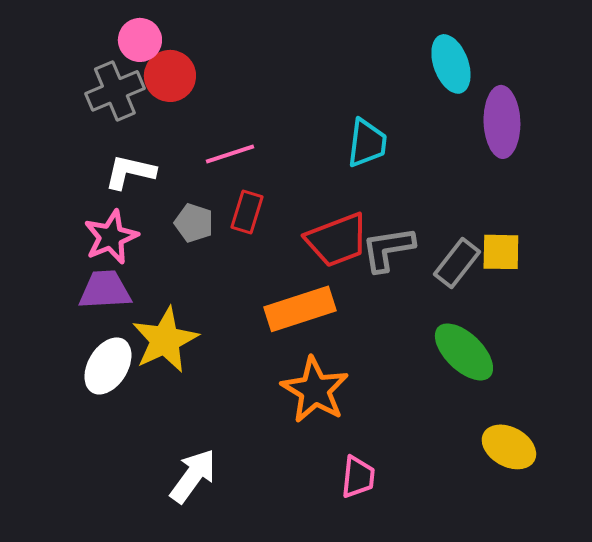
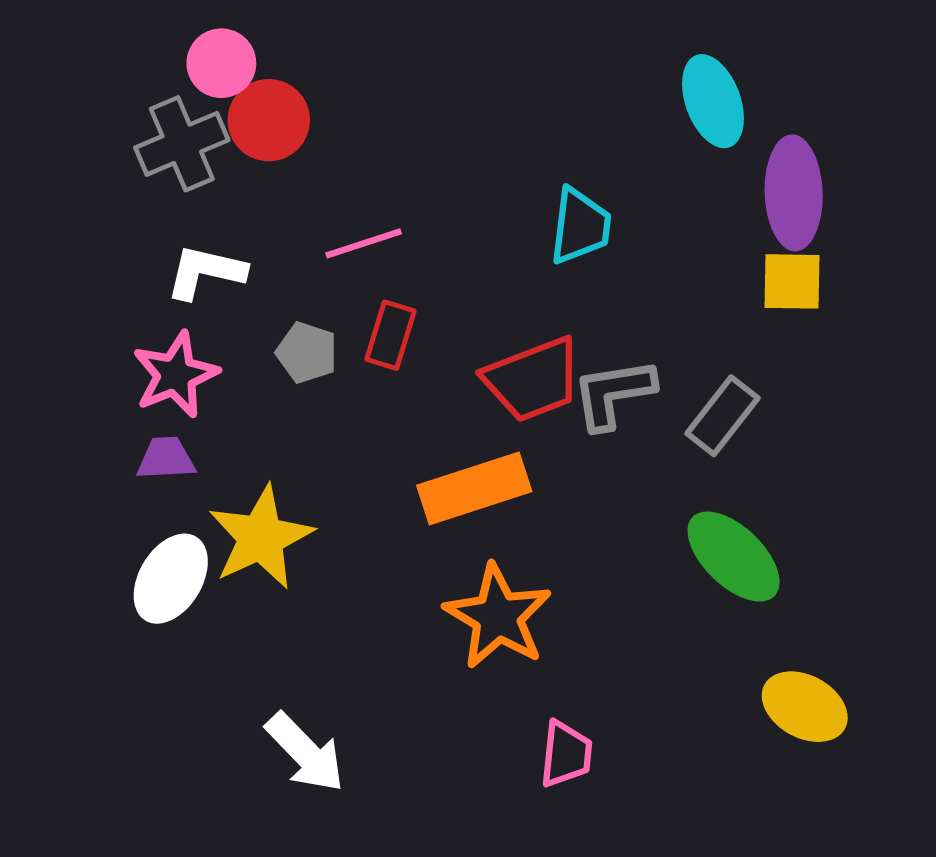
yellow square: (501, 252) -> (792, 281), moved
purple trapezoid: (105, 290) -> (166, 458), size x0.7
white arrow: (193, 476) -> (305, 753), turned 100

